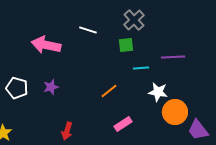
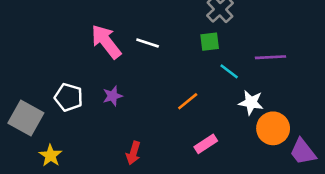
white line: (88, 30) -> (148, 43), moved
pink arrow: (46, 45) -> (106, 42), turned 40
cyan line: (141, 68) -> (229, 71), turned 42

